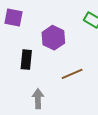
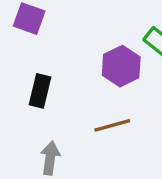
purple hexagon: (53, 38) -> (121, 66), moved

